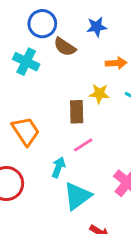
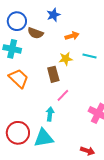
orange trapezoid: (26, 131) -> (19, 78), moved
cyan triangle: (77, 196) -> (44, 138), moved, turned 40

